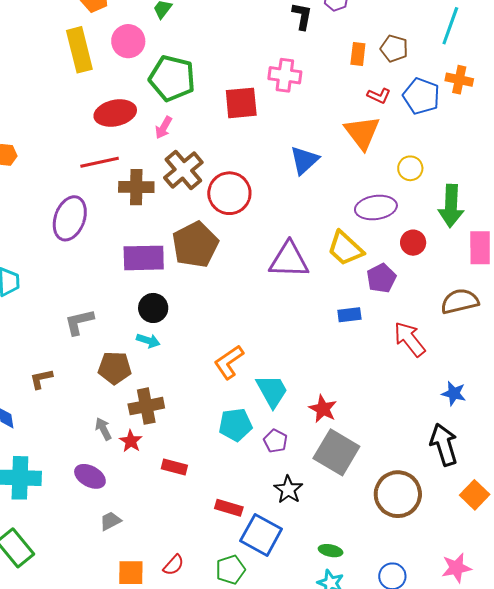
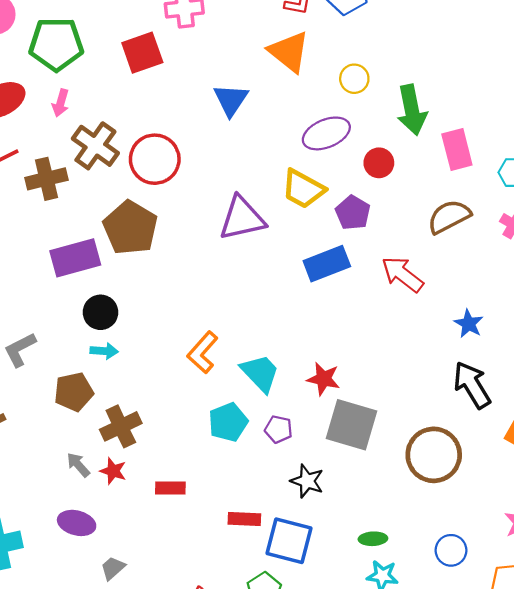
blue rectangle: (349, 315) -> (327, 264), size x1.6
blue star: (454, 393) -> (469, 324), turned 30

